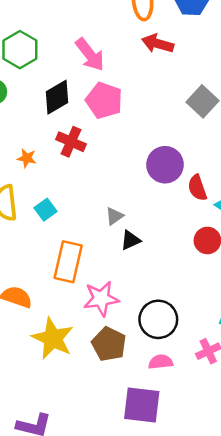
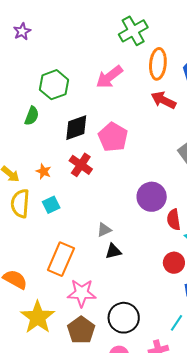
pink arrow: (90, 55) -> (109, 77), moved, turned 80
cyan square: (45, 210) -> (51, 205), moved

